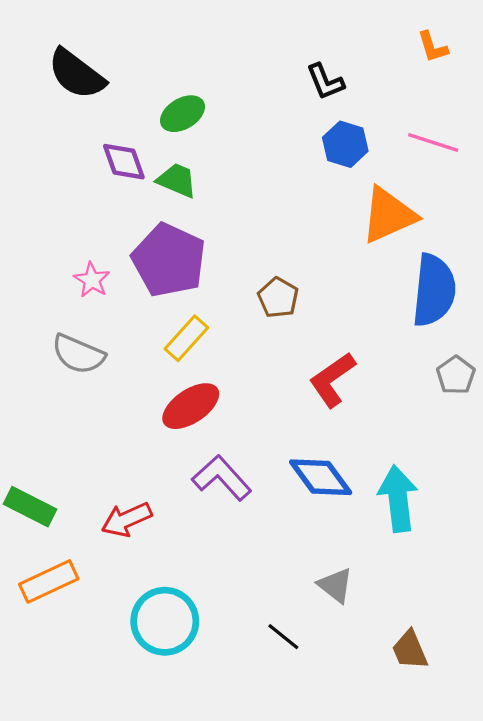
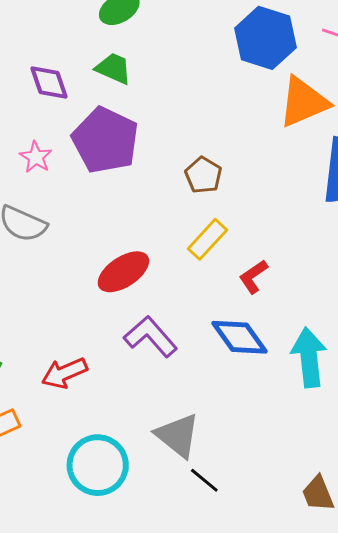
blue hexagon: (345, 144) -> (265, 38), size x1.5
purple diamond: (124, 162) -> (49, 82), moved
yellow rectangle: (186, 338) -> (207, 239), moved
red L-shape: (332, 380) -> (253, 277), moved, size x0.7
gray triangle: (335, 585) -> (178, 435), moved, size x1.4

